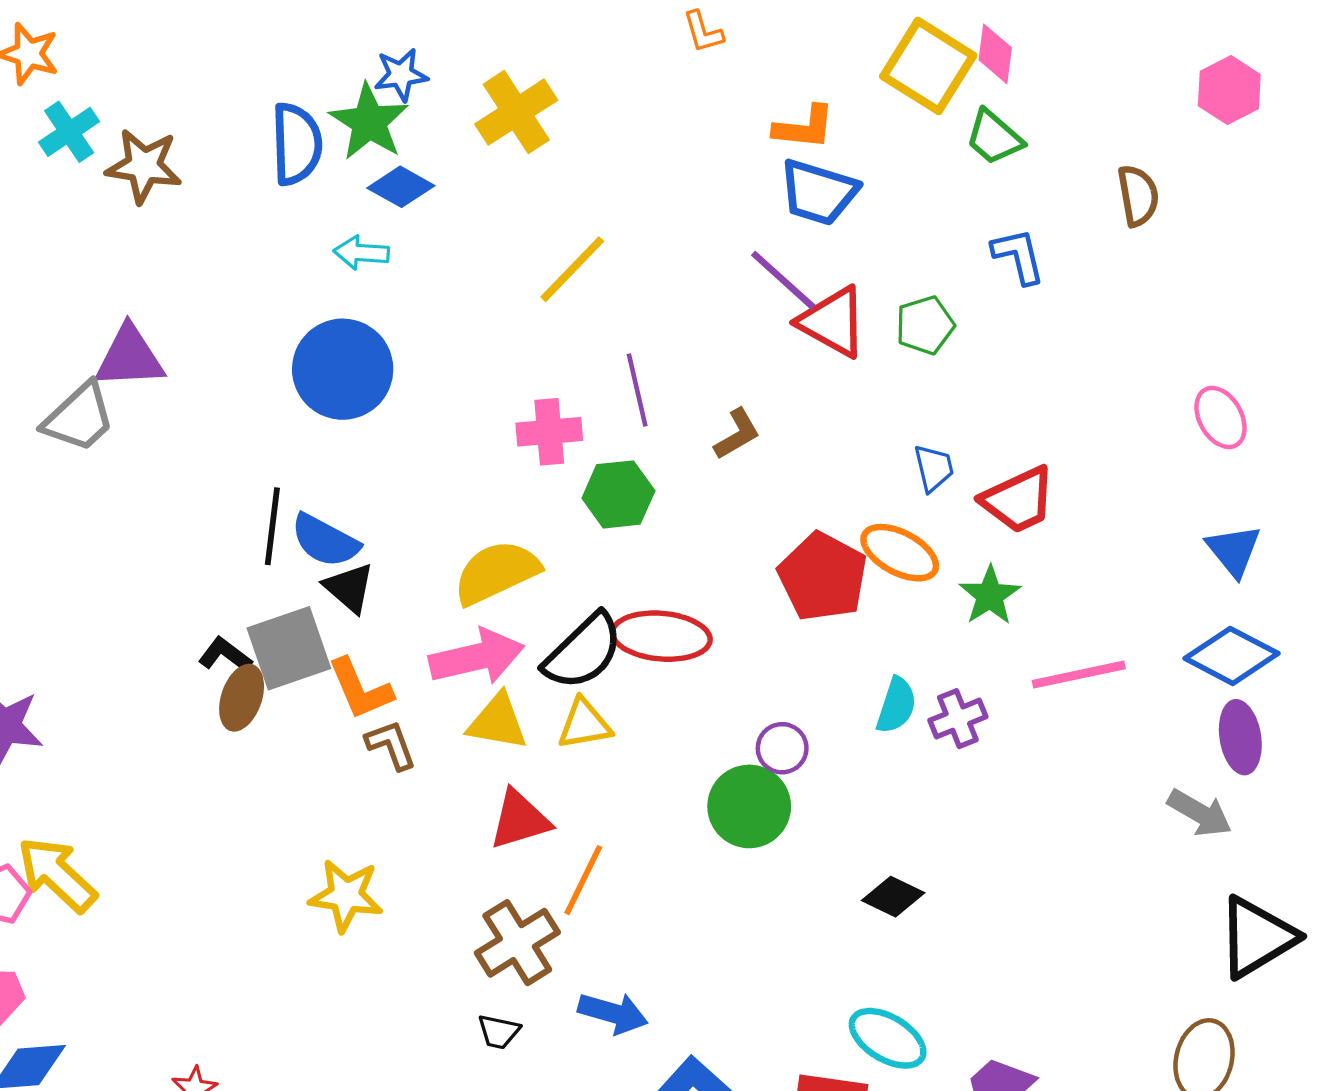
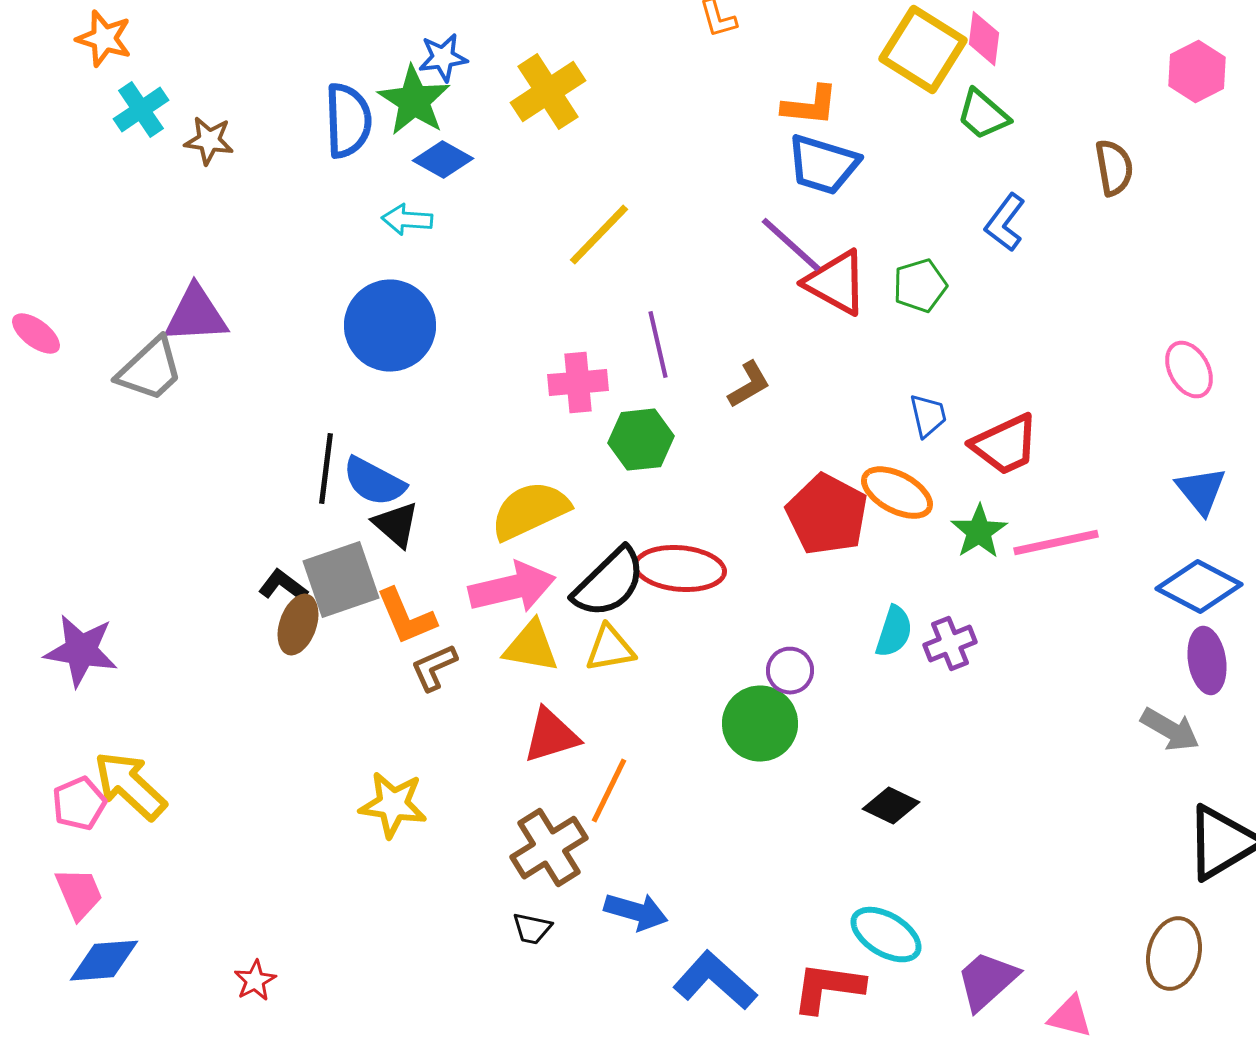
brown star: (144, 166) -> (209, 141), size x0.7
blue L-shape: (1018, 256) -> (1005, 223), turned -130
pink line: (1079, 675) -> (1056, 543), moved
brown L-shape: (391, 745) -> (434, 668), turned -94

